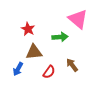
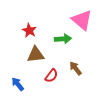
blue arrow: (18, 69) -> (18, 84), moved, turned 112

